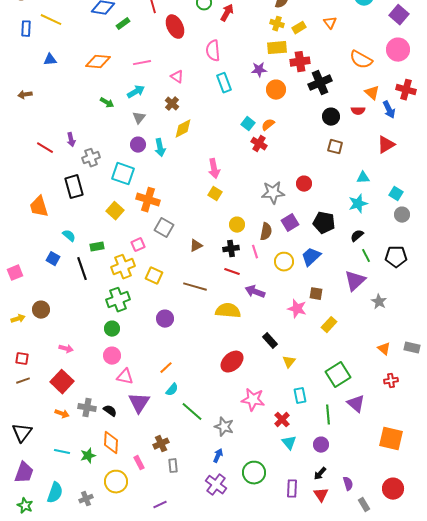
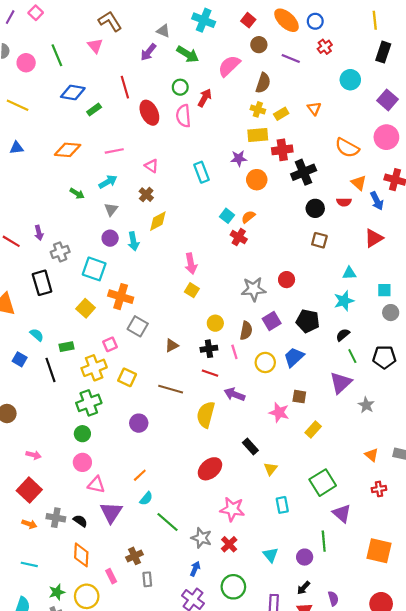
pink semicircle: (213, 51) -> (183, 116), moved
cyan square: (396, 194) -> (384, 290), turned -32
yellow semicircle: (228, 311) -> (206, 415), turned -80
green line: (328, 415) -> (324, 541), moved
red cross: (282, 420) -> (229, 544), moved
green star: (88, 456) -> (57, 592), moved

